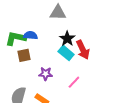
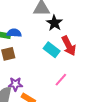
black star: (67, 39) -> (54, 23), moved
purple star: (46, 74) -> (15, 84), moved

